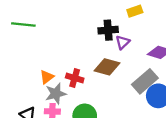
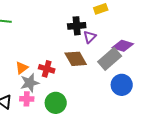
brown diamond: (107, 67) -> (76, 59), turned 45
gray rectangle: (145, 81) -> (110, 59), moved

